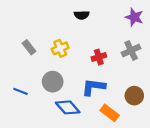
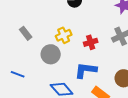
yellow cross: (60, 48) -> (64, 35), moved
gray circle: (53, 82) -> (51, 54), moved

